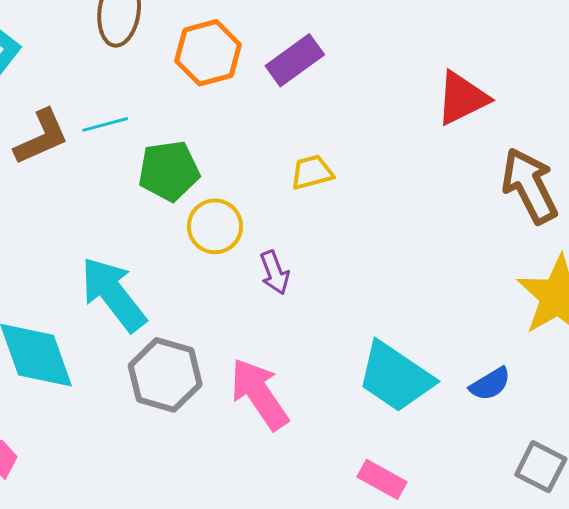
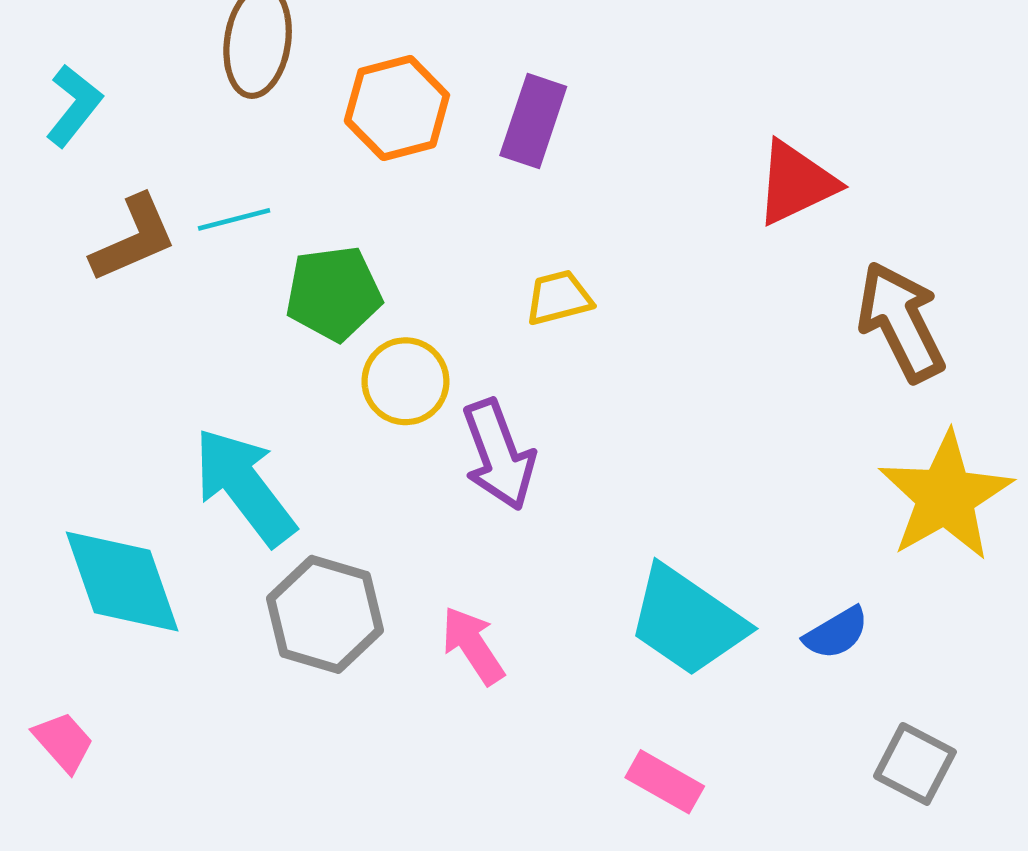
purple rectangle: (295, 60) -> (533, 121), turned -36
purple arrow: (275, 273) -> (499, 455), size x1.6
pink arrow: (259, 394) -> (473, 645), size x0.7

